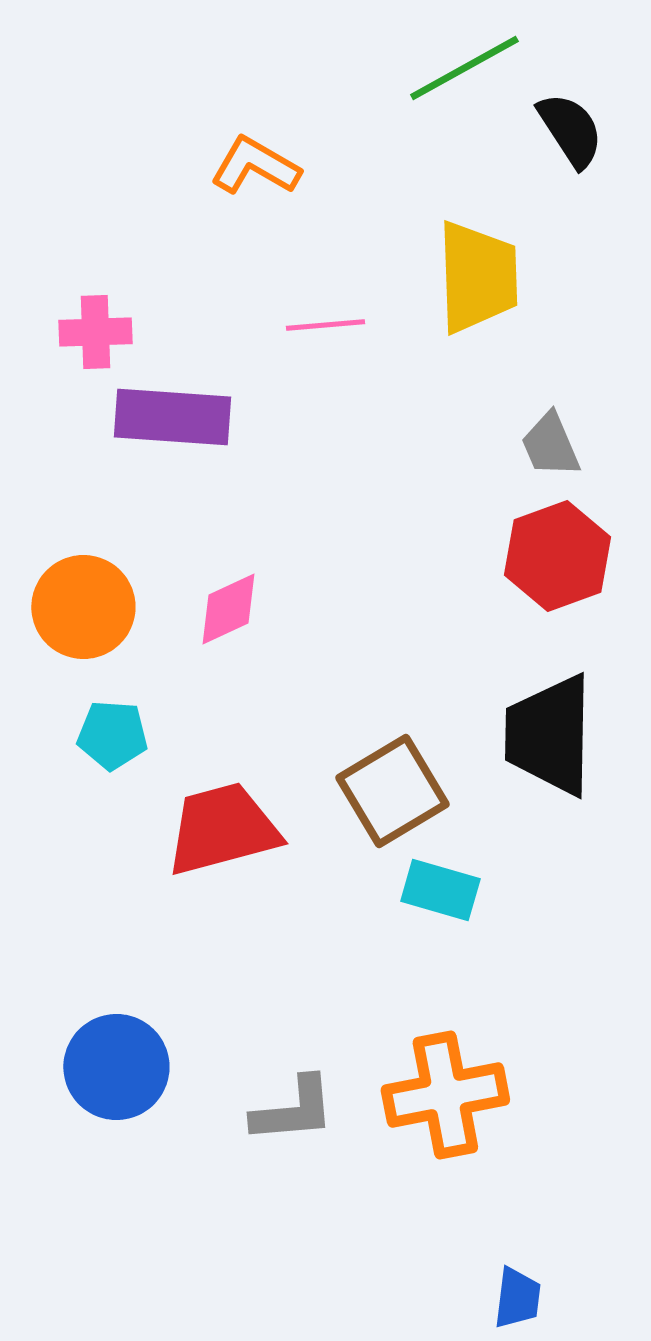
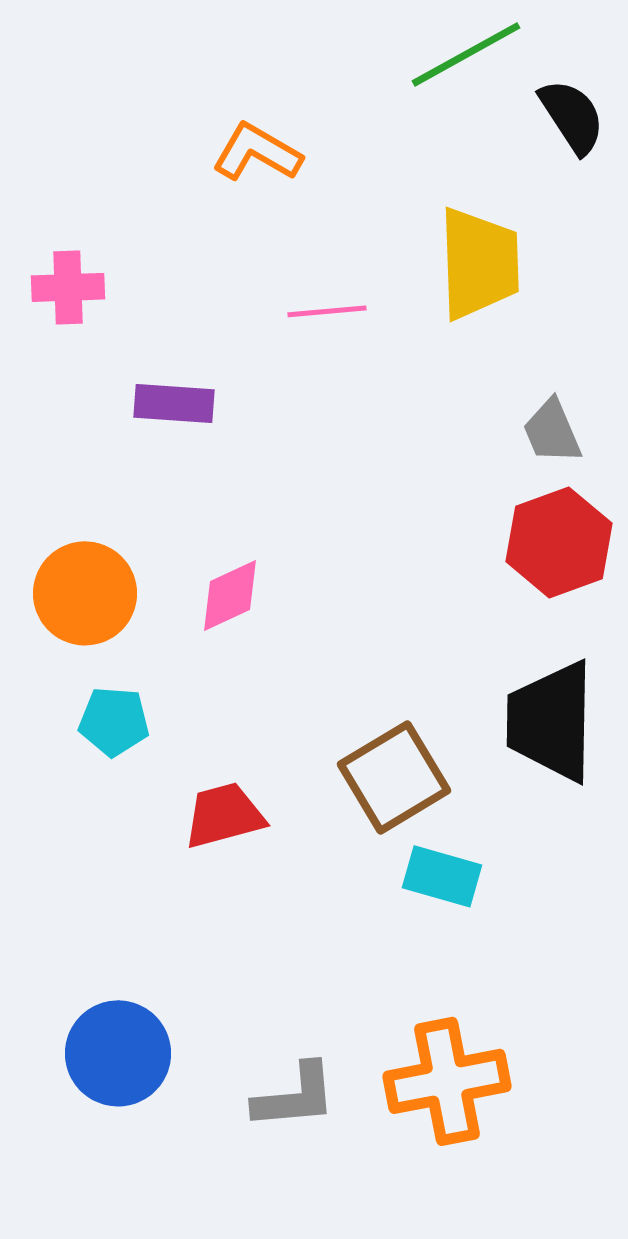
pink cross: (95, 332) -> (68, 287), moved
purple rectangle: (172, 417) -> (174, 403), size x0.7
red trapezoid: (222, 829) -> (224, 815), size x0.7

